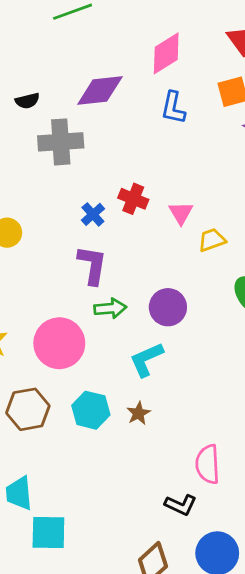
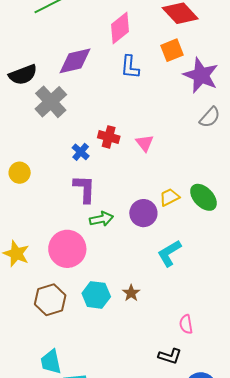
black semicircle: (27, 101) -> (23, 75), size x1.6
gray cross: (61, 142) -> (51, 102), turned -32
yellow trapezoid: (212, 240) -> (169, 197), moved
cyan L-shape: (146, 359) -> (169, 253), moved
pink semicircle: (208, 464) -> (186, 324), size x0.7

